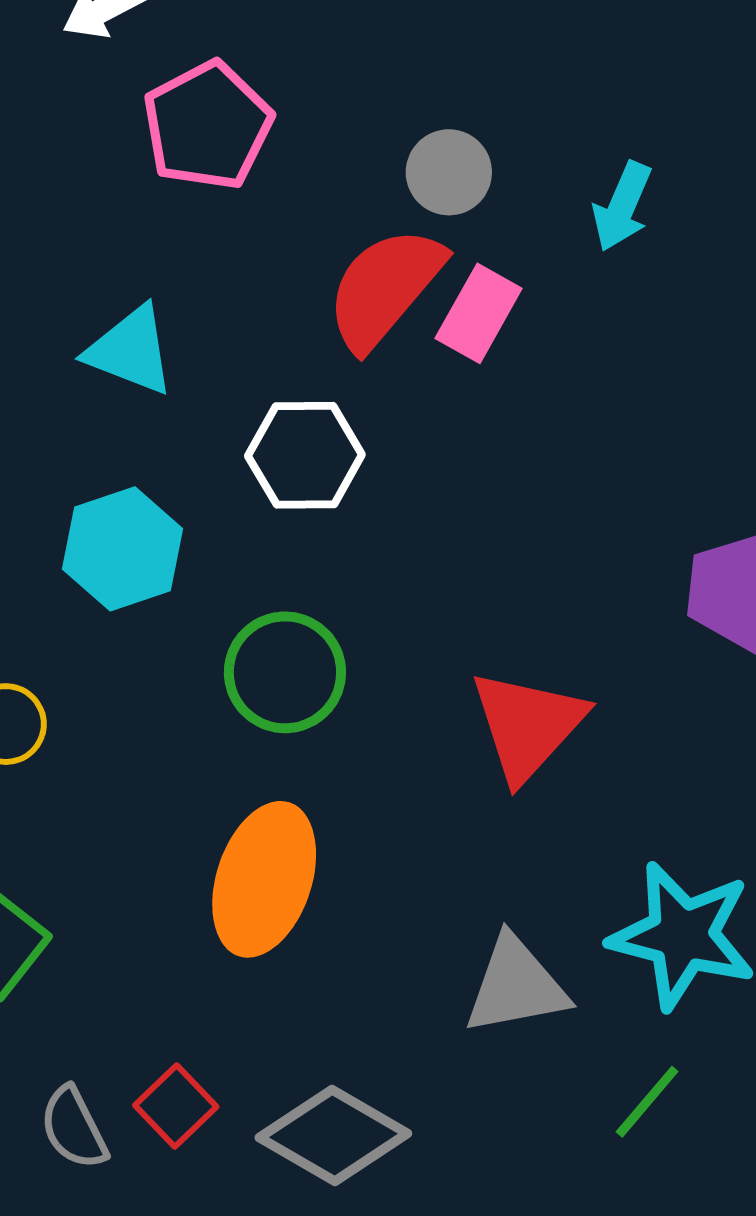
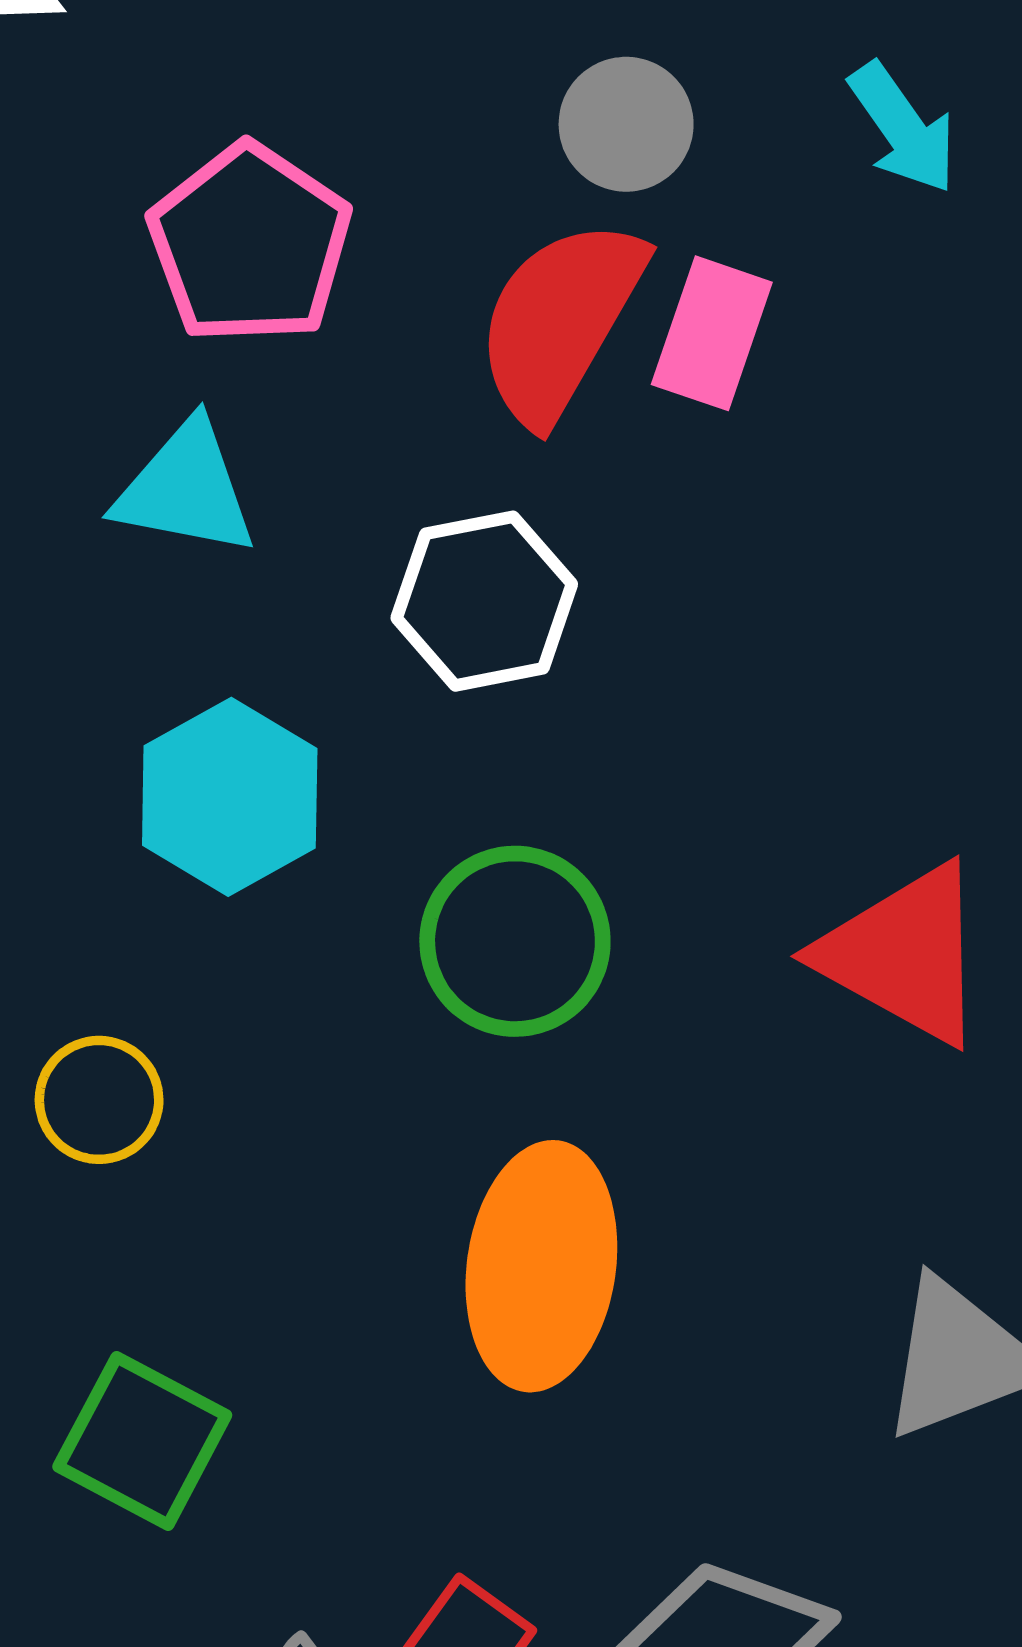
pink pentagon: (208, 126) -> (250, 244), moved
cyan arrow: (622, 207) -> (903, 128), turned -48
red triangle: (528, 725) -> (904, 954), turned -33

